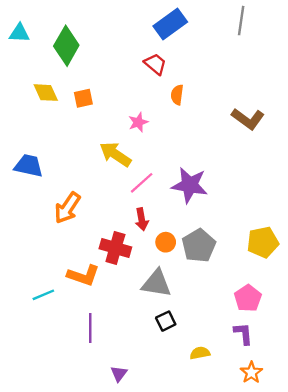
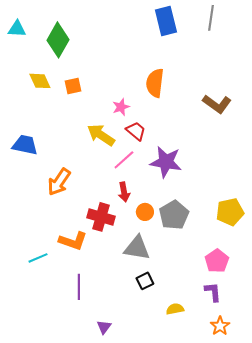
blue rectangle: (170, 24) -> (166, 21), moved, turned -68
red trapezoid: (155, 64) -> (136, 131), moved
orange semicircle: (177, 95) -> (155, 83), size x1.6

